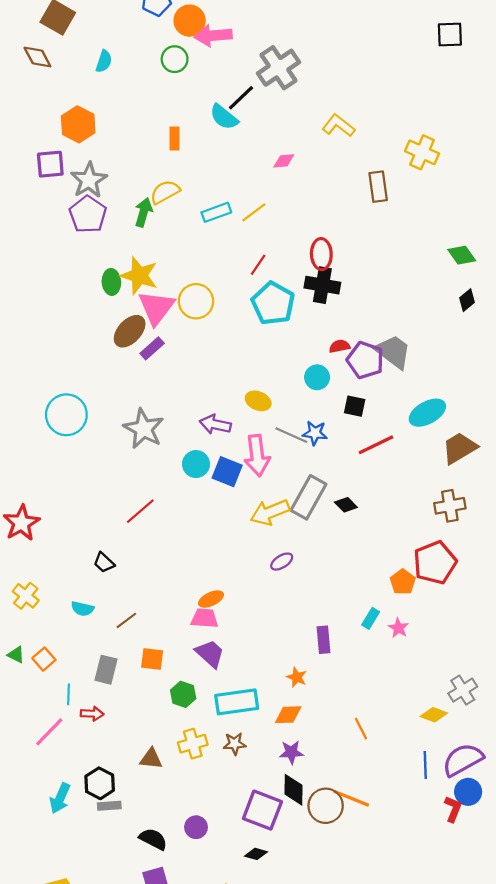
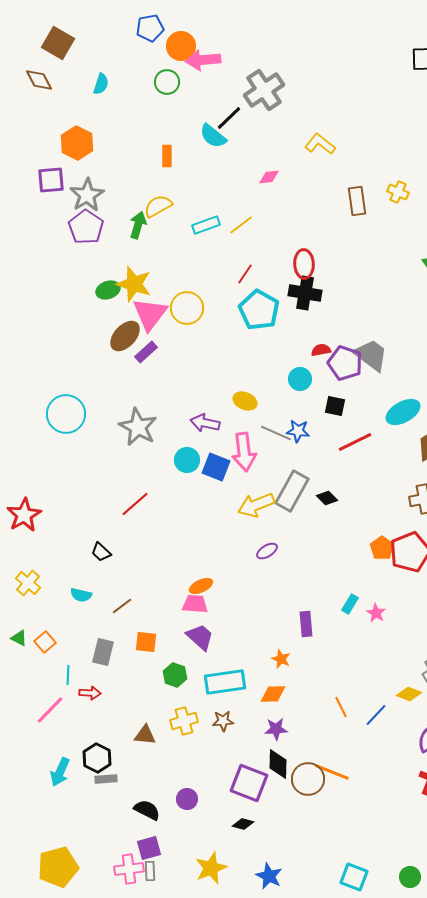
yellow cross: (422, 152) -> (398, 192), moved, size x0.7
green ellipse: (111, 282) -> (108, 290), turned 75
orange pentagon: (403, 582) -> (382, 548), moved
blue line: (425, 765) -> (376, 715), moved, turned 45

